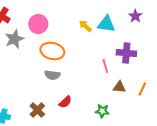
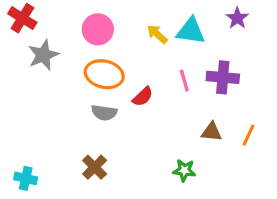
pink circle: (38, 24) -> (98, 29), moved
pink line: (105, 66) -> (184, 81), moved
red semicircle: (65, 102) -> (143, 97), moved
brown cross: (37, 110) -> (95, 167), moved

